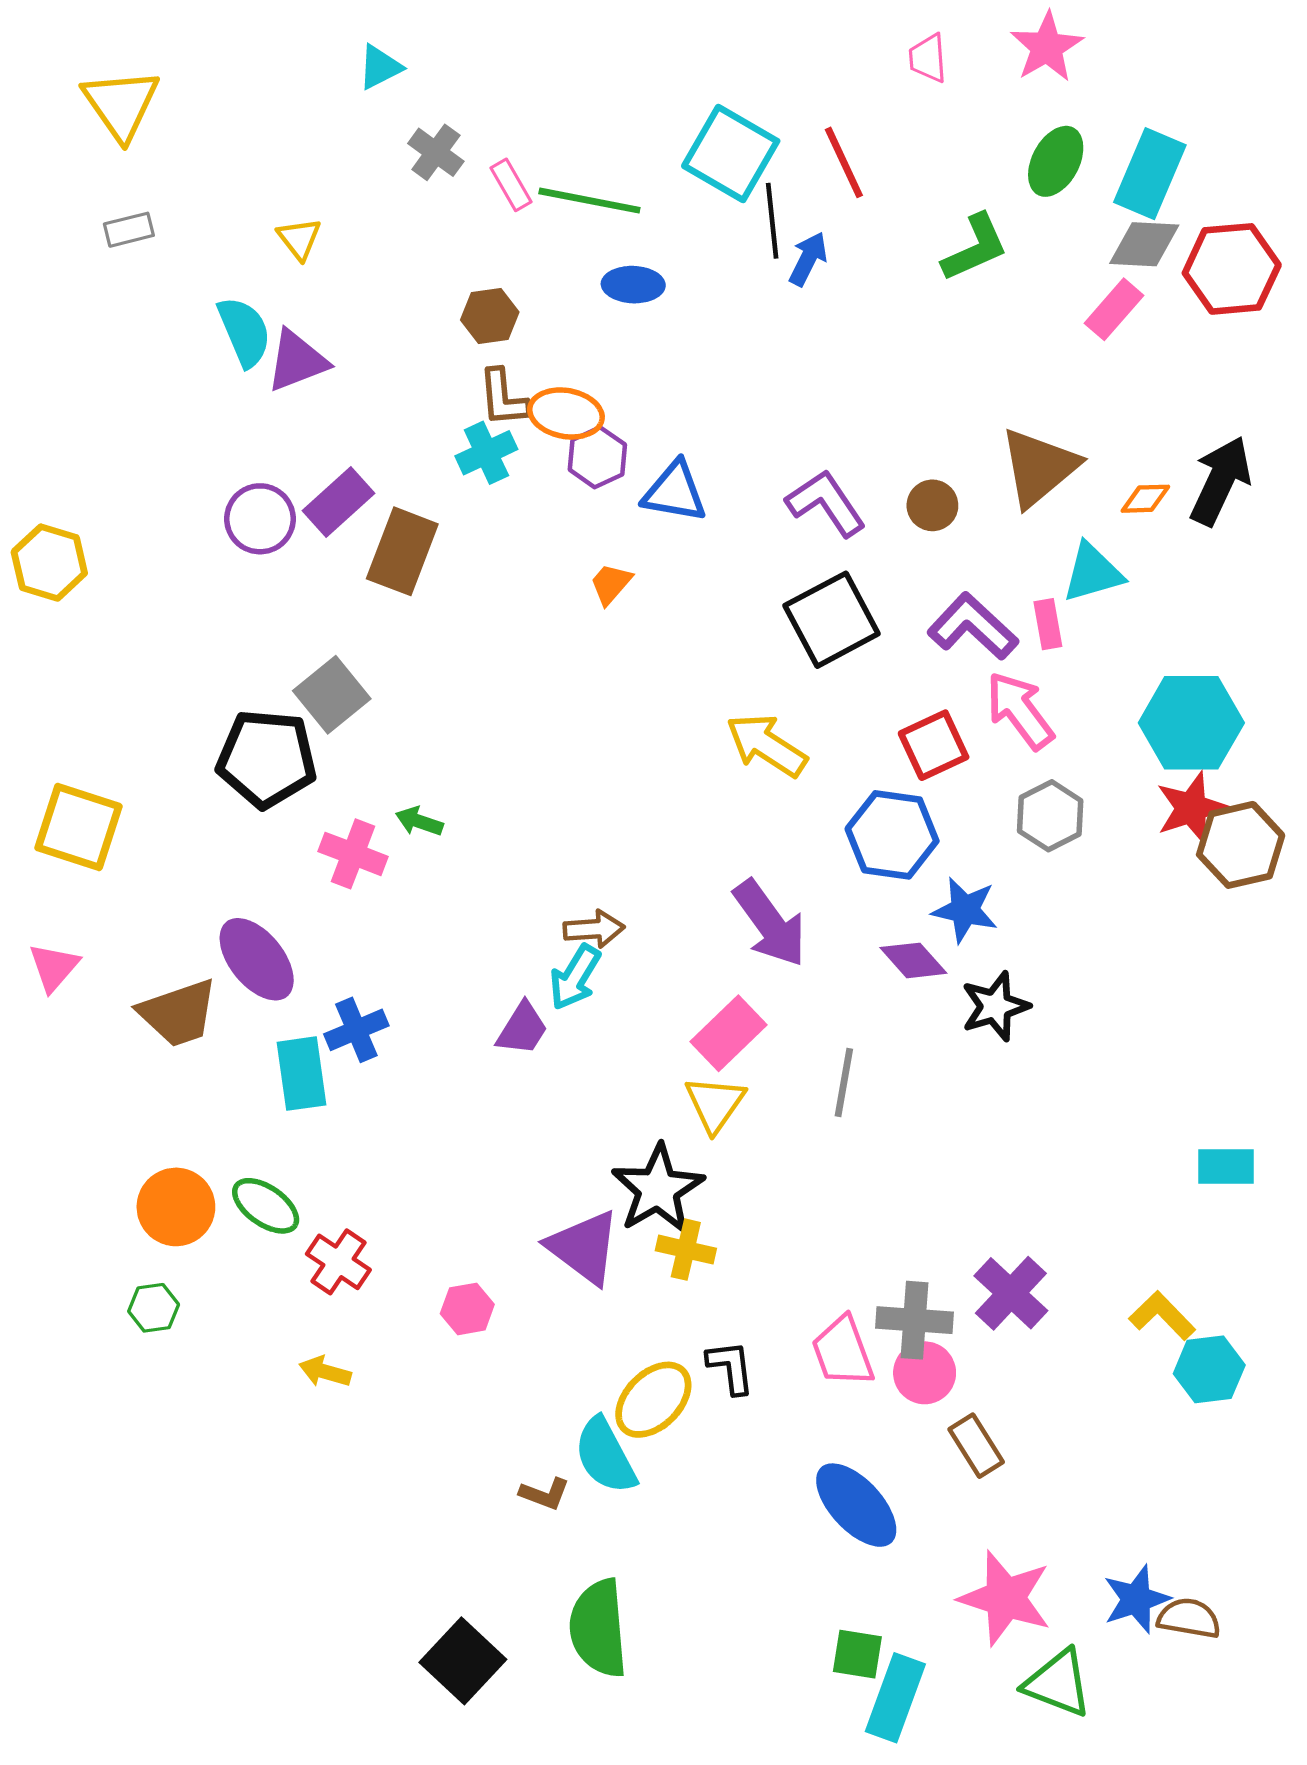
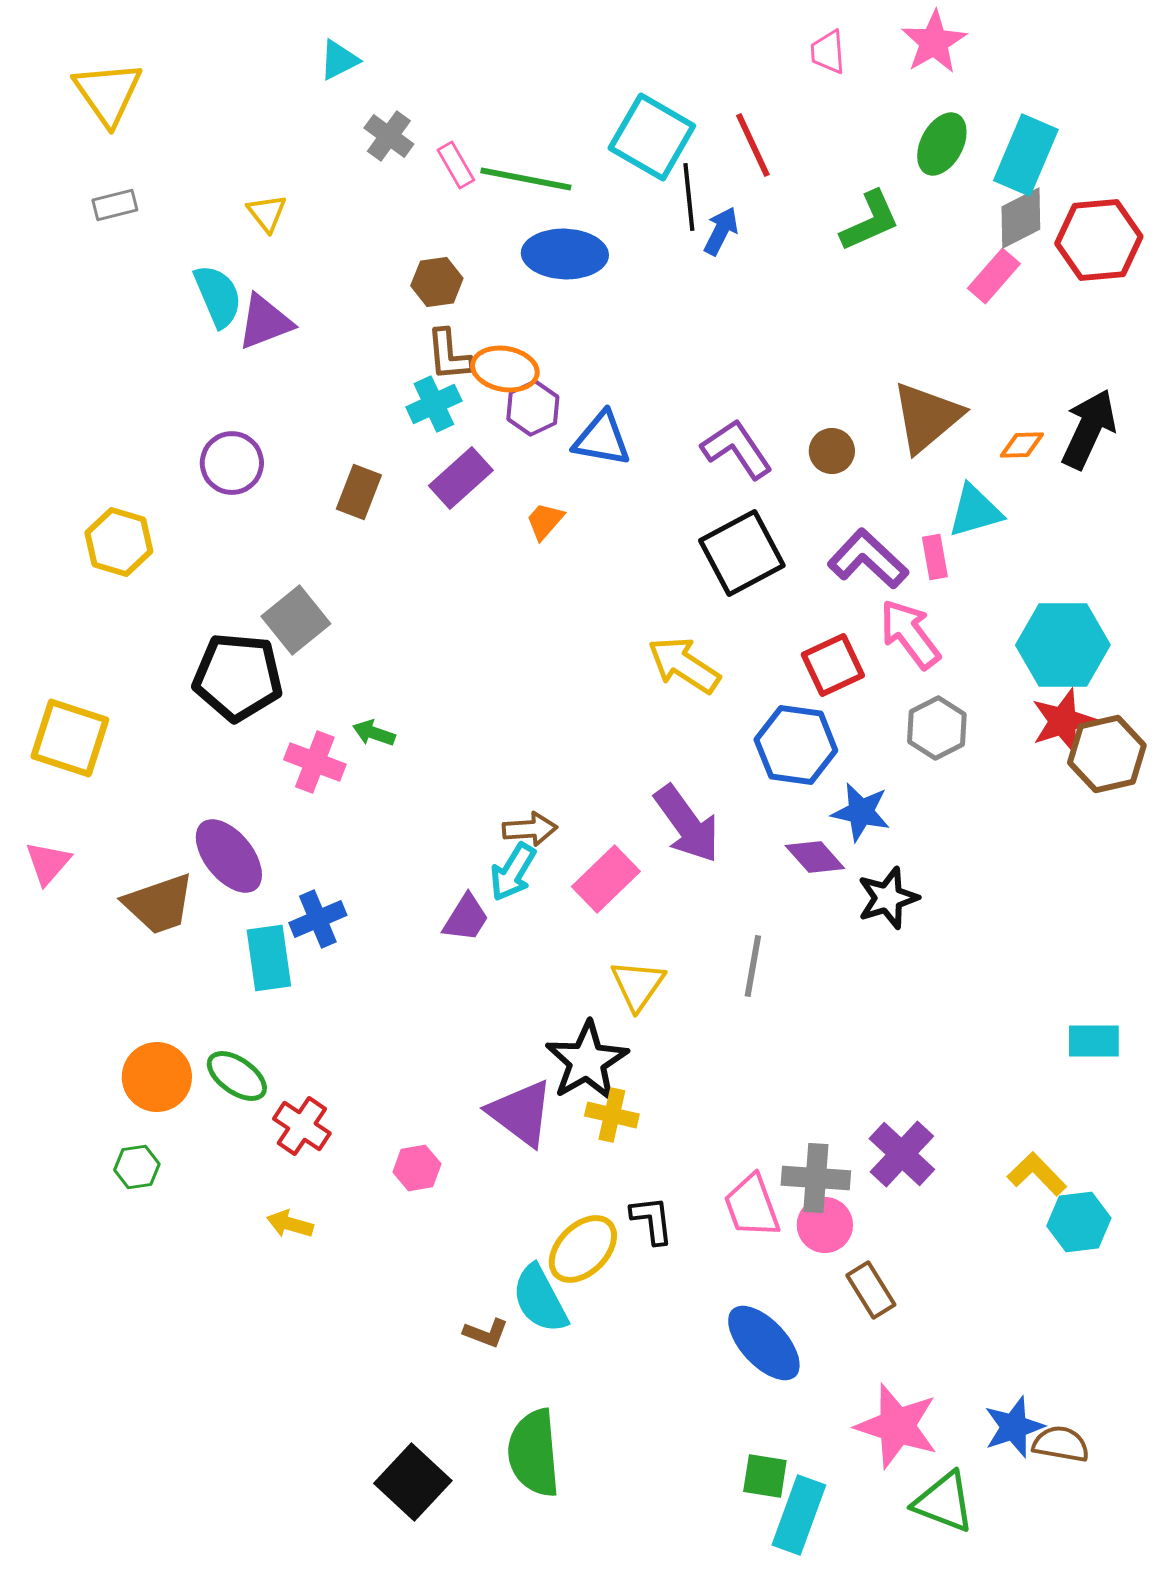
gray diamond: (1144, 244) -> (1021, 218), turned -30
blue ellipse: (633, 285) -> (565, 254), size x1.5
purple rectangle: (338, 502) -> (461, 478), moved
brown rectangle: (402, 551) -> (359, 492), size x0.7
yellow hexagon: (49, 563) -> (119, 542), moved
pink rectangle: (728, 1033) -> (606, 879), moved

